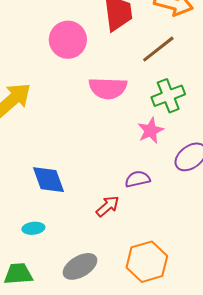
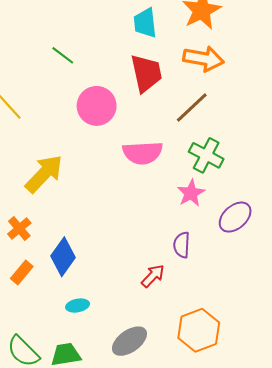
green cross: (168, 96) -> (206, 155), turned -36
purple semicircle: (138, 179) -> (182, 245), turned -70
blue diamond: (48, 180) -> (63, 257), moved, turned 60

